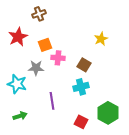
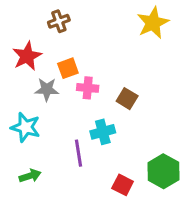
yellow star: (101, 39) -> (153, 23), moved, size x1.5
gray star: (36, 68) -> (47, 89), moved
cyan cross: (81, 87) -> (103, 132), moved

